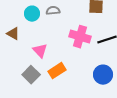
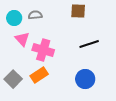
pink cross: (80, 37) -> (43, 50), moved
pink triangle: (40, 51) -> (22, 39), moved

